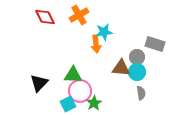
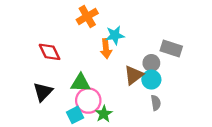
red diamond: (45, 17) -> (50, 52), moved
brown triangle: (121, 68) -> (134, 75), turned -42

